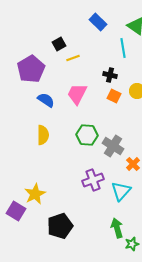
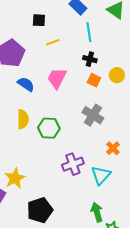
black square: (59, 44) -> (39, 20), moved, turned 32
cyan line: (123, 48) -> (89, 32), moved
green hexagon: (87, 135) -> (49, 128), moved
gray cross: (113, 146) -> (93, 115), moved

